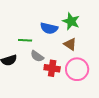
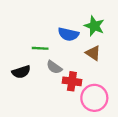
pink circle: (77, 69) -> (94, 98), moved

